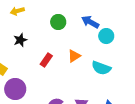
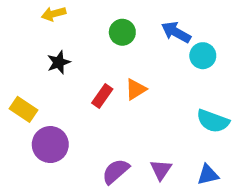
orange triangle: (74, 56) -> (136, 89), moved
cyan semicircle: (101, 68) -> (213, 121), moved

